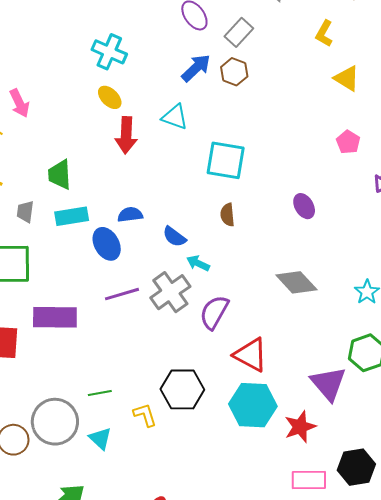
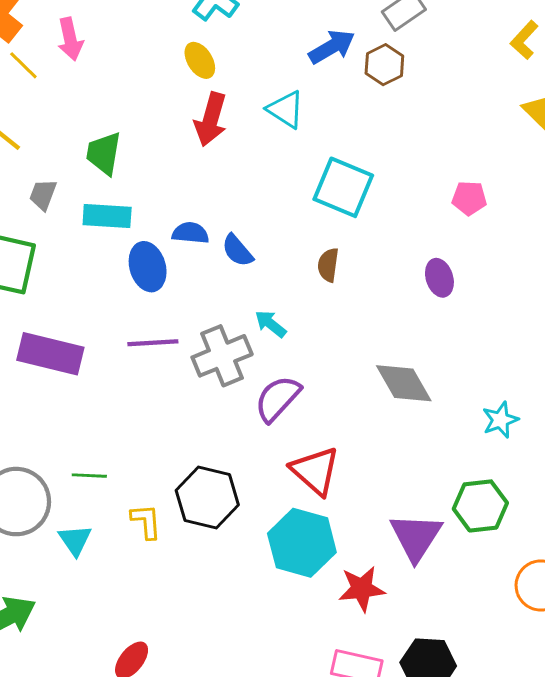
pink pentagon: (348, 142) -> (469, 198), moved, turned 30
blue semicircle: (174, 237) -> (237, 251), moved

